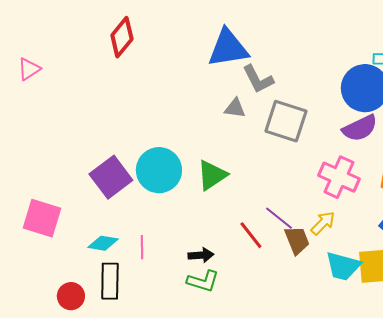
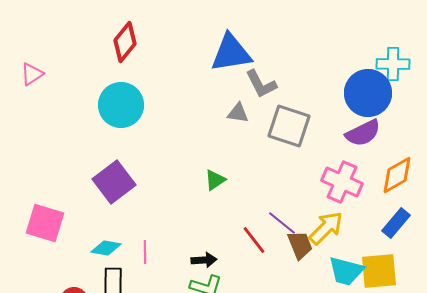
cyan circle: (159, 170) -> (121, 105), moved
green triangle: (212, 175) -> (215, 180), size x0.7
yellow arrow: (323, 223) -> (326, 228), size x1.4

